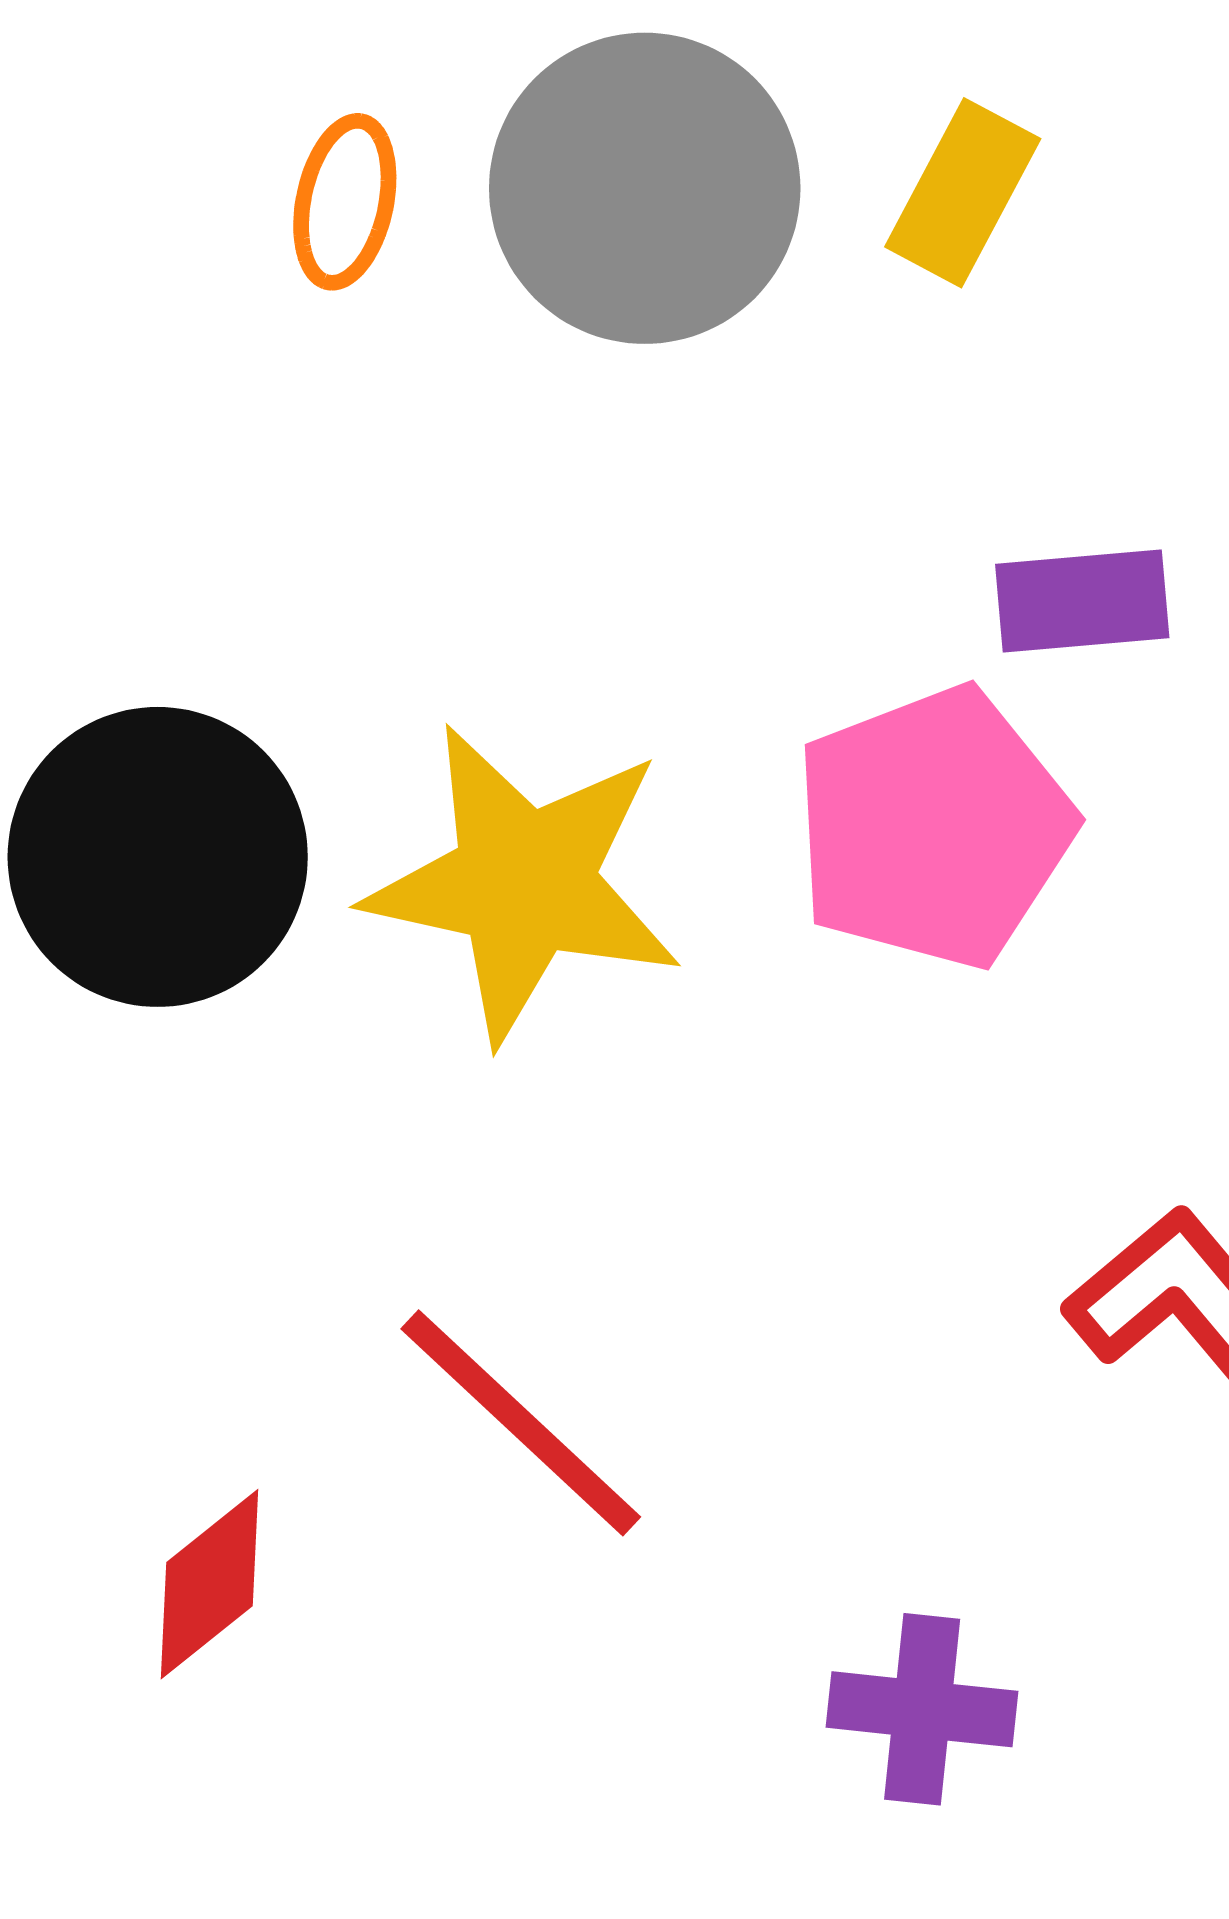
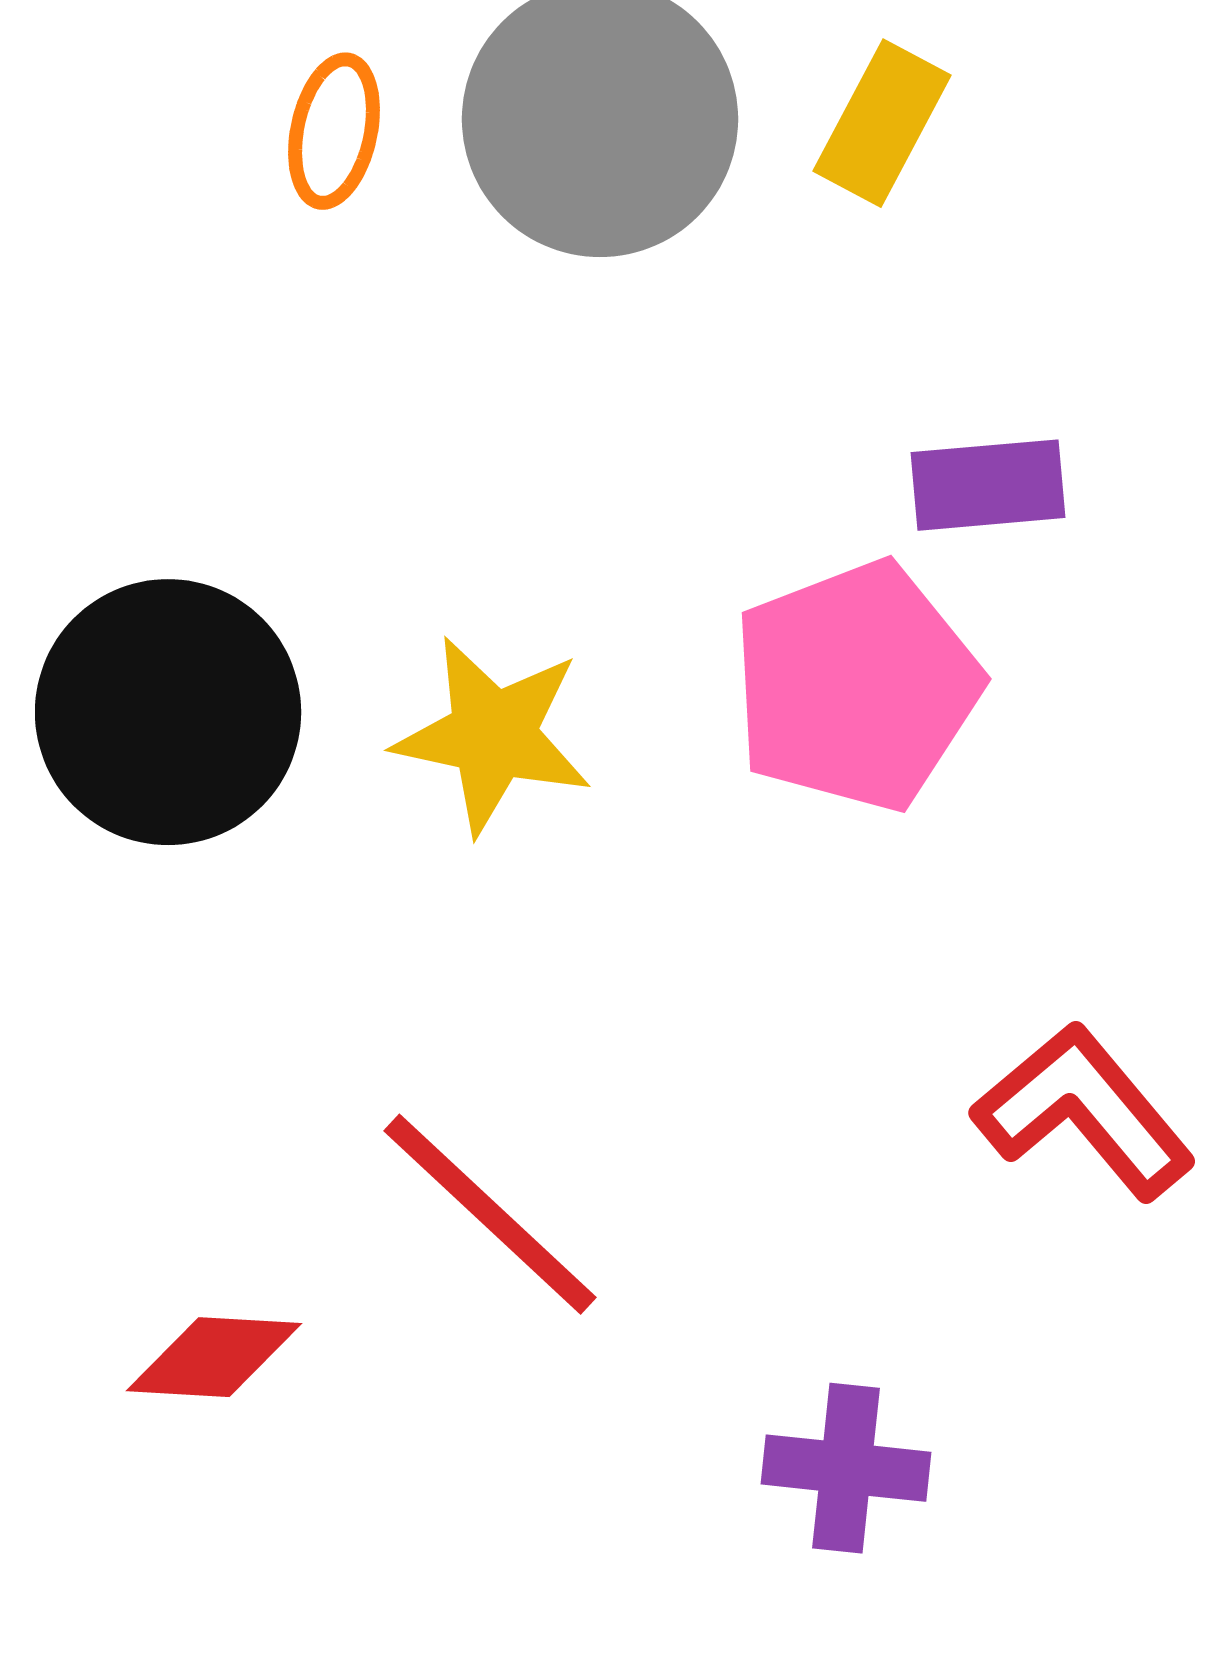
yellow star: (524, 883) -> (493, 735), size x0.7
red diamond: (210, 1584) -> (214, 1357), turned 42

